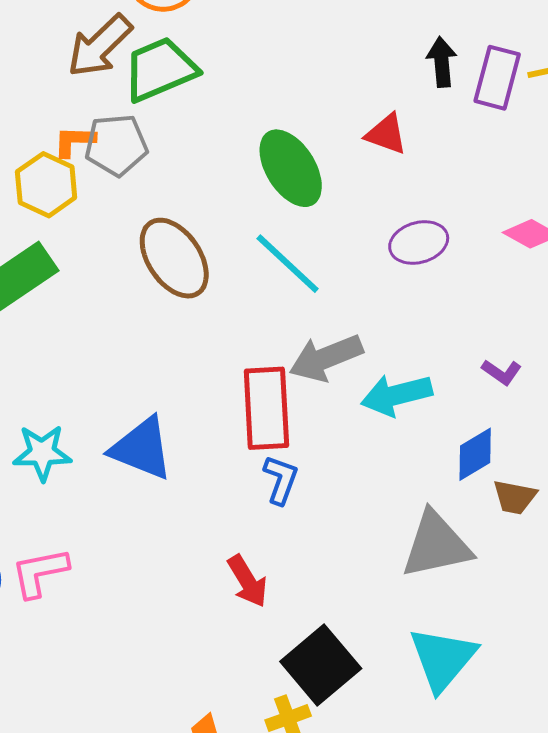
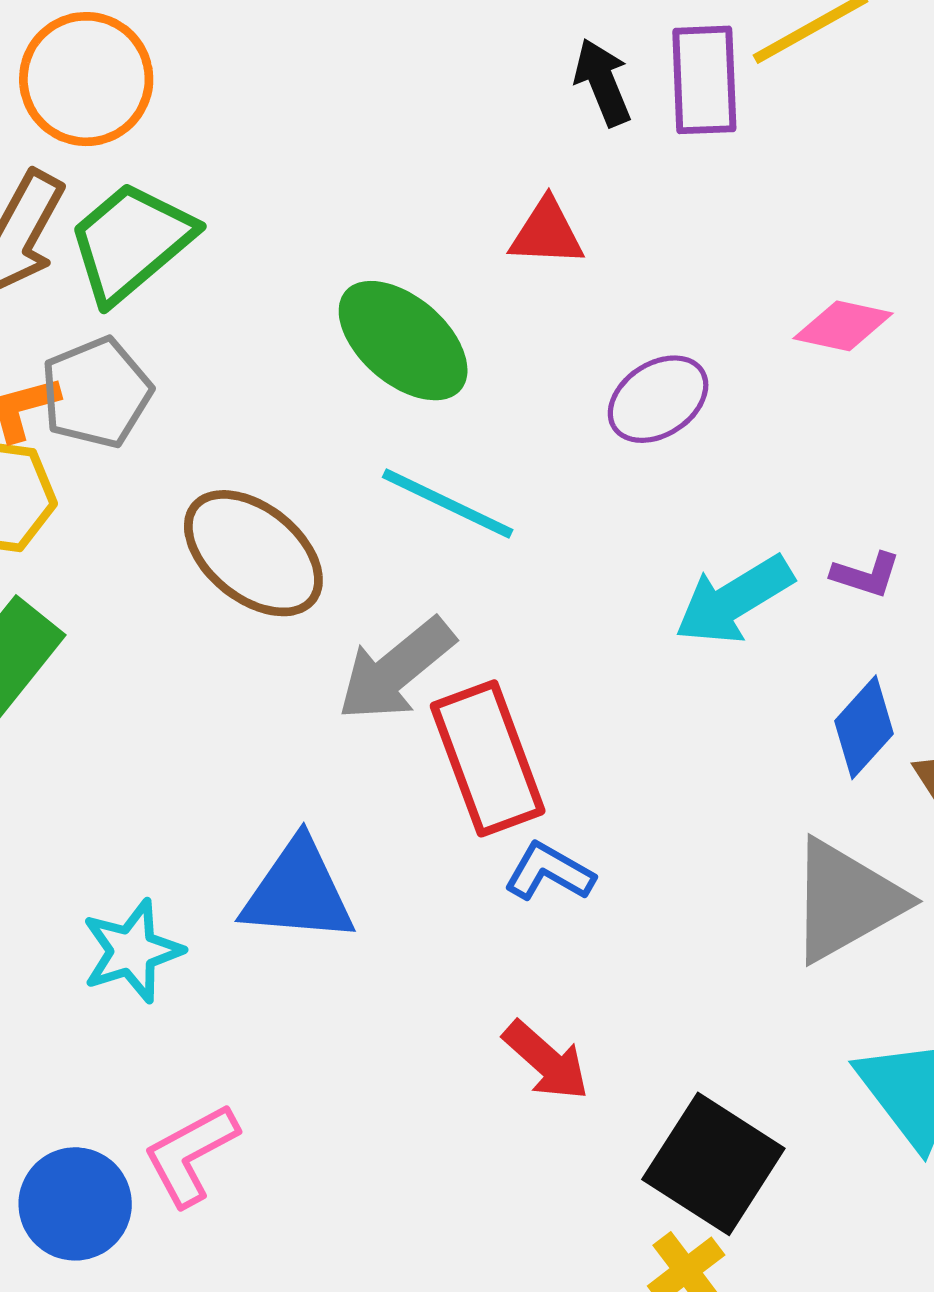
gray arrow: (326, 358) -> (396, 670), moved
cyan arrow: (397, 395) -> (734, 600), moved
blue L-shape: (281, 480) -> (549, 872), turned -63

